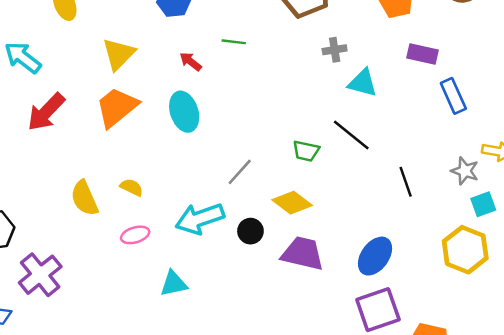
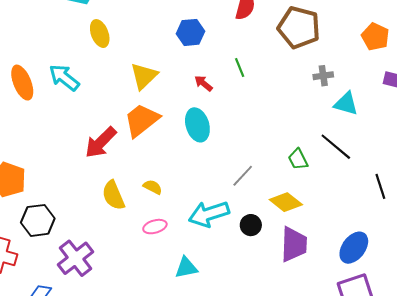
green line: (234, 42) -> (240, 68), turned 60
red arrow: (46, 112) -> (101, 142), moved
green trapezoid: (306, 151) -> (298, 159), turned 50
purple trapezoid: (303, 253) -> (294, 244), turned 78

